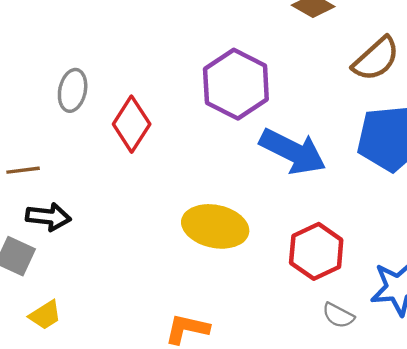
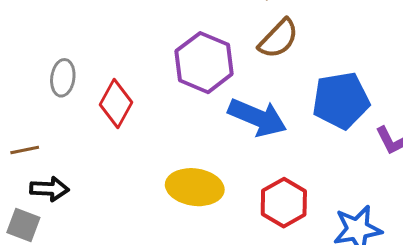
brown semicircle: (376, 59) -> (278, 39), moved

